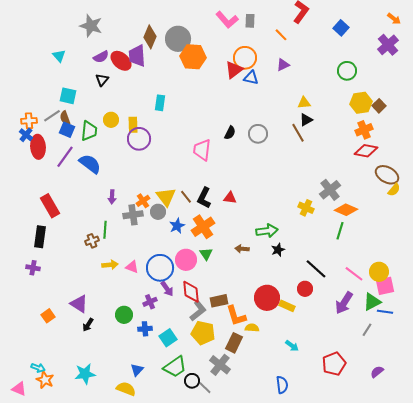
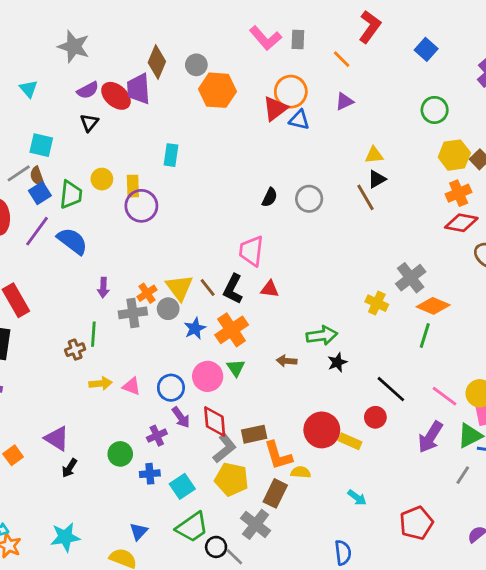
gray circle: (178, 39) -> (196, 65), size x0.6
blue square: (67, 130) -> (40, 193), turned 35
pink trapezoid: (202, 150) -> (251, 251), moved
blue circle: (160, 268) -> (171, 388), size x0.7

